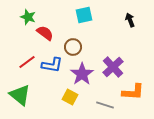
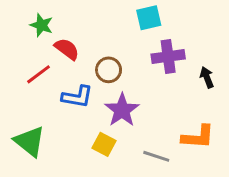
cyan square: (84, 15) -> (149, 18), moved
black arrow: (130, 20) -> (207, 77), moved
red line: (27, 62) -> (39, 74), moved
purple cross: (113, 67) -> (168, 56), moved, turned 35

